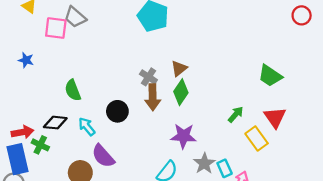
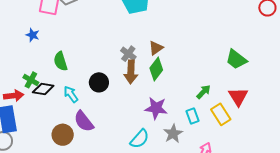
blue star: (26, 60) -> (33, 35), moved
green cross: (40, 145) -> (31, 80), moved
cyan rectangle: (225, 168) -> (193, 116), moved

